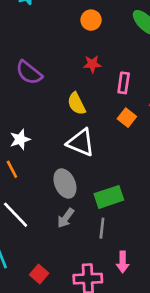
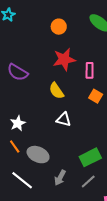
red star: (92, 64) -> (64, 59), size x1.6
white triangle: (81, 143) -> (64, 119), size x0.7
gray ellipse: (65, 184) -> (38, 155), moved, turned -35
gray line: (102, 228) -> (88, 181), turned 49

